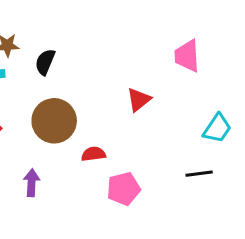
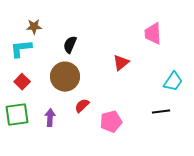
black semicircle: (45, 62) -> (70, 45), moved
red semicircle: (93, 154) -> (82, 106), moved, turned -35

